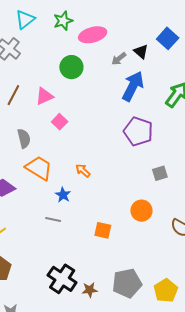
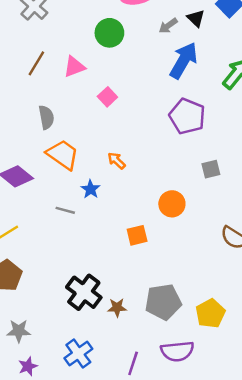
pink square: (60, 122) -> (107, 97), moved
orange circle: (141, 211) -> (172, 204), moved
gray line: (53, 220) -> (65, 210), moved
orange square: (103, 230) -> (137, 235), turned -30

